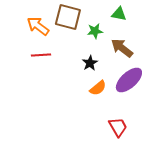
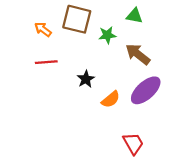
orange arrow: (38, 26) -> (43, 29), size x0.7
black star: (90, 63) -> (86, 79), moved

